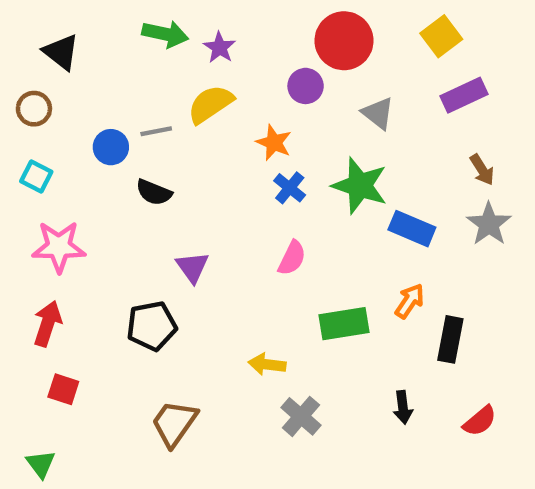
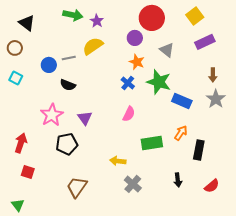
orange star: (274, 143) -> (137, 62), moved
brown arrow: (482, 170) -> (213, 75), turned 32
pink star: (59, 247) -> (52, 115), moved, turned -30

